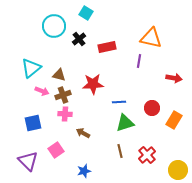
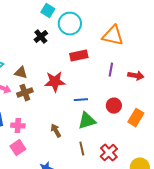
cyan circle: (54, 26) -> (70, 24), moved
red rectangle: (107, 47) -> (79, 56), moved
purple line: (139, 61) -> (111, 70), moved
pink cross: (65, 114) -> (18, 126), moved
brown arrow: (83, 133) -> (56, 131), moved, turned 32

